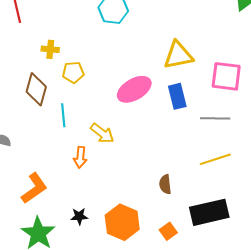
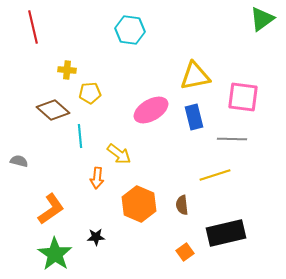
brown diamond: (36, 89) -> (53, 110), turned -64
yellow line: (215, 159) -> (215, 175), moved
orange hexagon: (122, 222) -> (139, 204), moved

